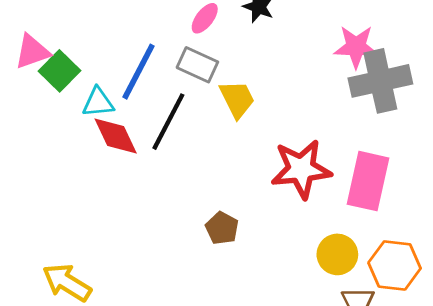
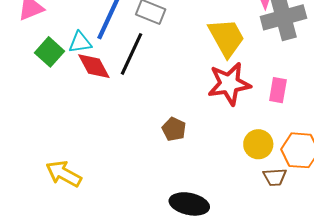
green square: (59, 71) -> (50, 52), moved
yellow trapezoid: (237, 99) -> (226, 38), moved, size x1.4
pink rectangle: (368, 181) -> (278, 90), size x0.6

